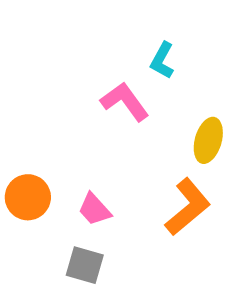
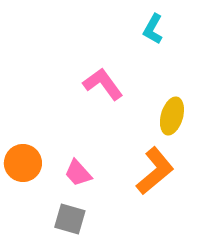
cyan L-shape: (162, 60) -> (153, 29), moved

